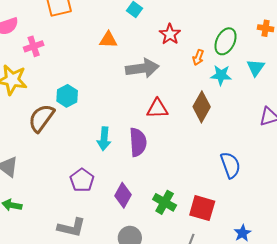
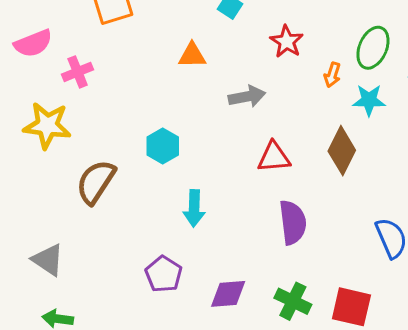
gray arrow: (142, 68) -> (247, 96), size x0.7
cyan hexagon: (67, 96) -> (163, 146), moved
purple semicircle: (138, 142) -> (293, 222), moved
purple diamond: (123, 195) -> (228, 294), turned 60

